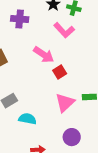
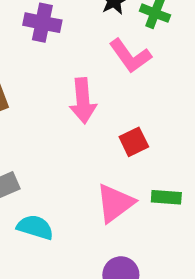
pink arrow: (44, 55) -> (83, 101), turned 45
red square: (60, 72) -> (134, 142), moved

